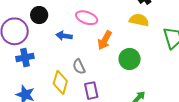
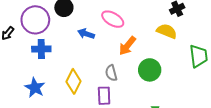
gray semicircle: (79, 67) -> (111, 73), moved

